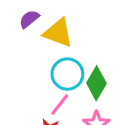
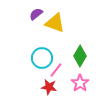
cyan circle: (67, 74) -> (42, 58), moved

